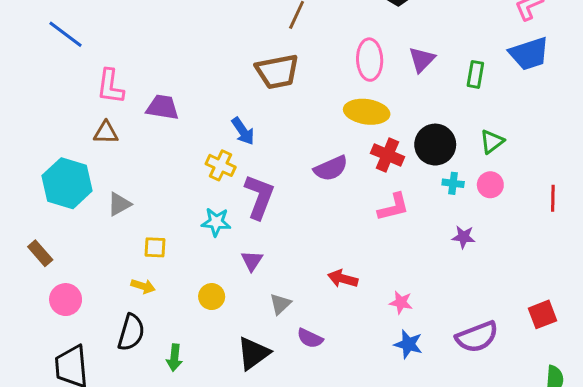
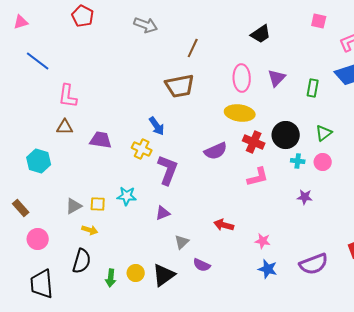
purple trapezoid: (162, 107) -> (101, 140), moved
cyan hexagon: (67, 183) -> (39, 161), size x0.7
gray triangle: (119, 204) -> (74, 206), moved
cyan star: (216, 222) -> (127, 196), moved
purple triangle: (252, 261) -> (163, 213), turned 35
yellow circle: (212, 297) -> (136, 273), moved

